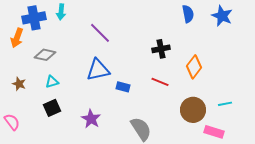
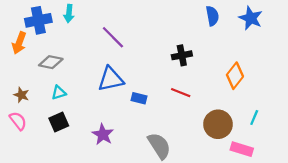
orange diamond: (194, 67) -> (235, 76), moved
cyan line: (225, 104) -> (254, 117), turned -56
pink semicircle: (12, 122) -> (18, 121), moved

